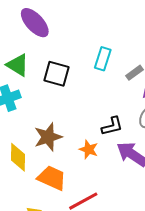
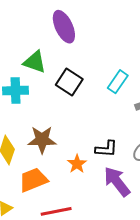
green triangle: (18, 65) -> (35, 62), turned -30
orange trapezoid: (52, 178) -> (33, 180), turned -64

